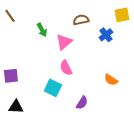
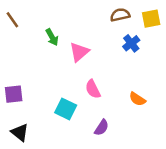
brown semicircle: (81, 20) -> (120, 15), moved
pink semicircle: (66, 68) -> (93, 89), moved
black triangle: (16, 107) -> (20, 132), turned 35

